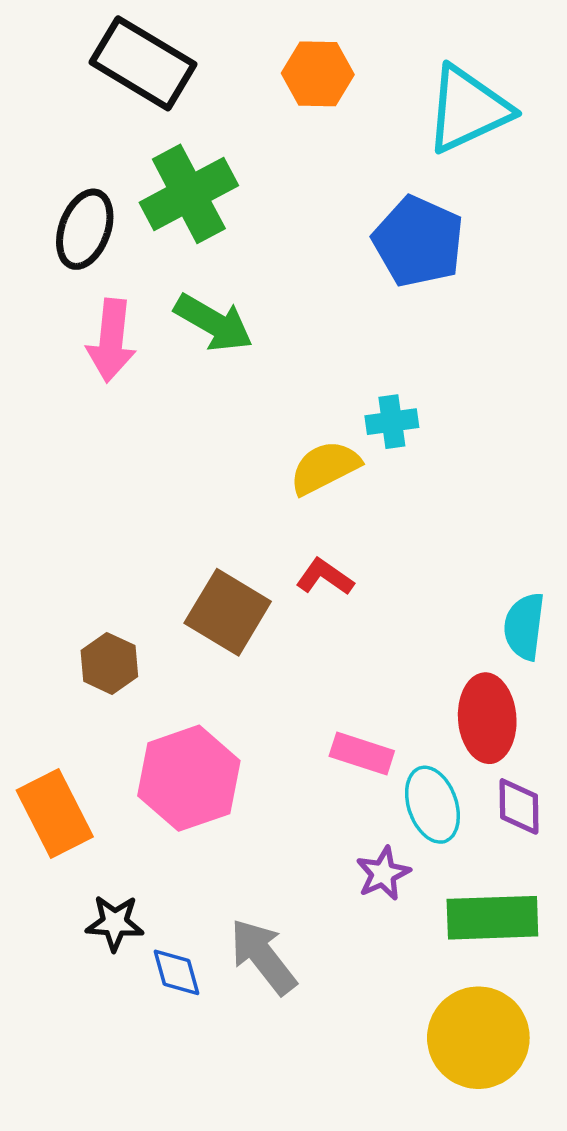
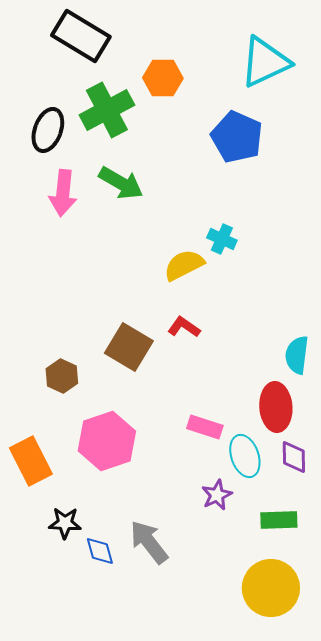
orange hexagon: (318, 74) -> (163, 78), moved
cyan cross: (392, 422) -> (222, 239), turned 32
green rectangle: (492, 918) -> (279, 520), size x0.7

